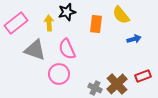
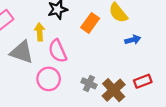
yellow arrow: (49, 23) -> (40, 32), moved
orange rectangle: (96, 24) -> (90, 23), turned 30
gray cross: (95, 88) -> (89, 83), moved

